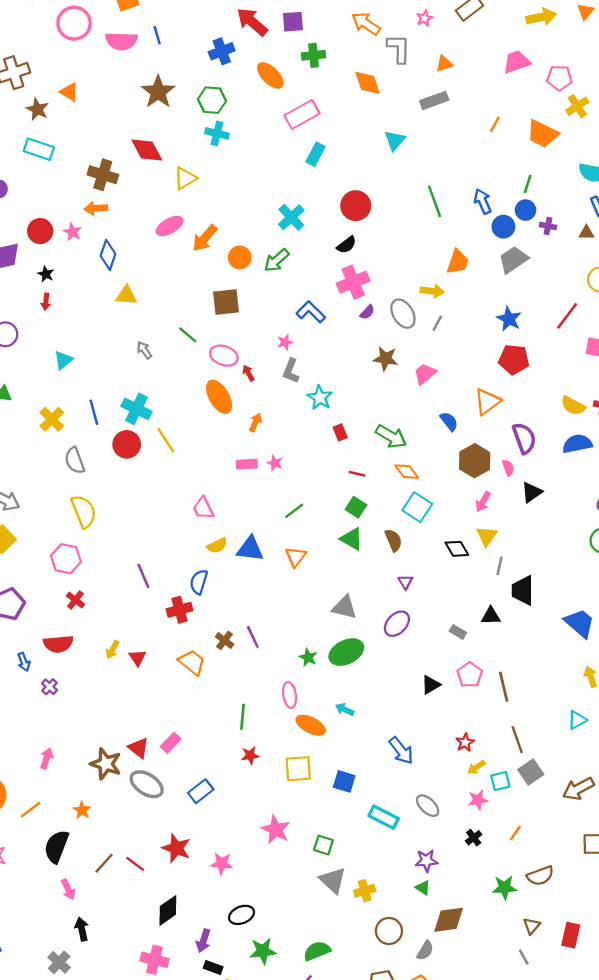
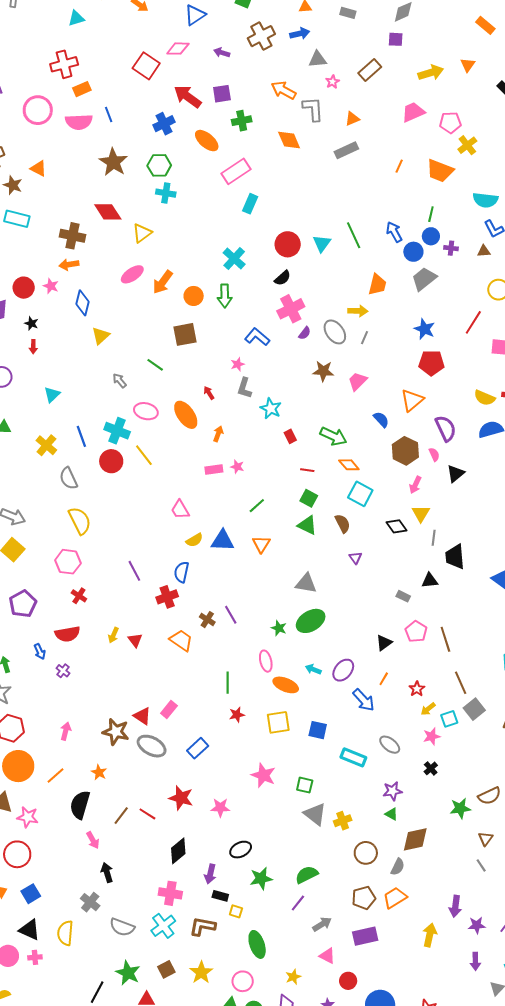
cyan triangle: (395, 140) -> (322, 243), moved
green arrow: (277, 260) -> (225, 296), turned -45
yellow triangle: (126, 295) -> (101, 336), turned -42
pink ellipse: (224, 356) -> (146, 411), moved
purple ellipse: (397, 624) -> (343, 670), moved
orange line: (515, 833) -> (384, 679), moved

